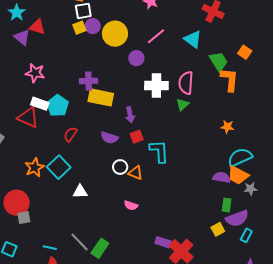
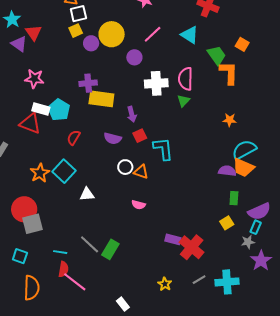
purple circle: (93, 26) -> (91, 43), moved
red triangle: (37, 27) -> (34, 33), turned 42
gray star: (251, 189) -> (248, 242), moved
gray square: (24, 218) -> (32, 224), size x1.5
purple semicircle: (237, 218) -> (259, 211), moved

